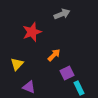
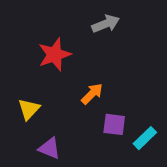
purple square: (67, 73) -> (114, 124), turned 32
cyan rectangle: (79, 88) -> (145, 138), moved, turned 72

